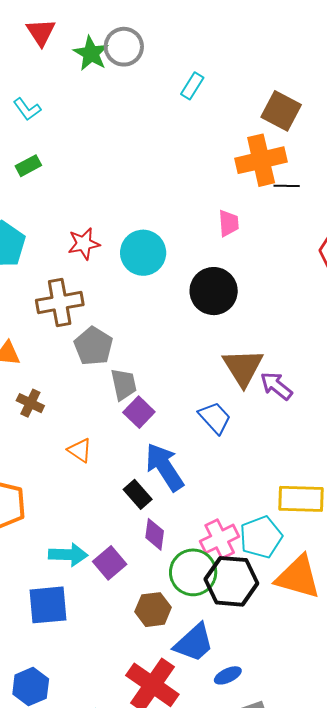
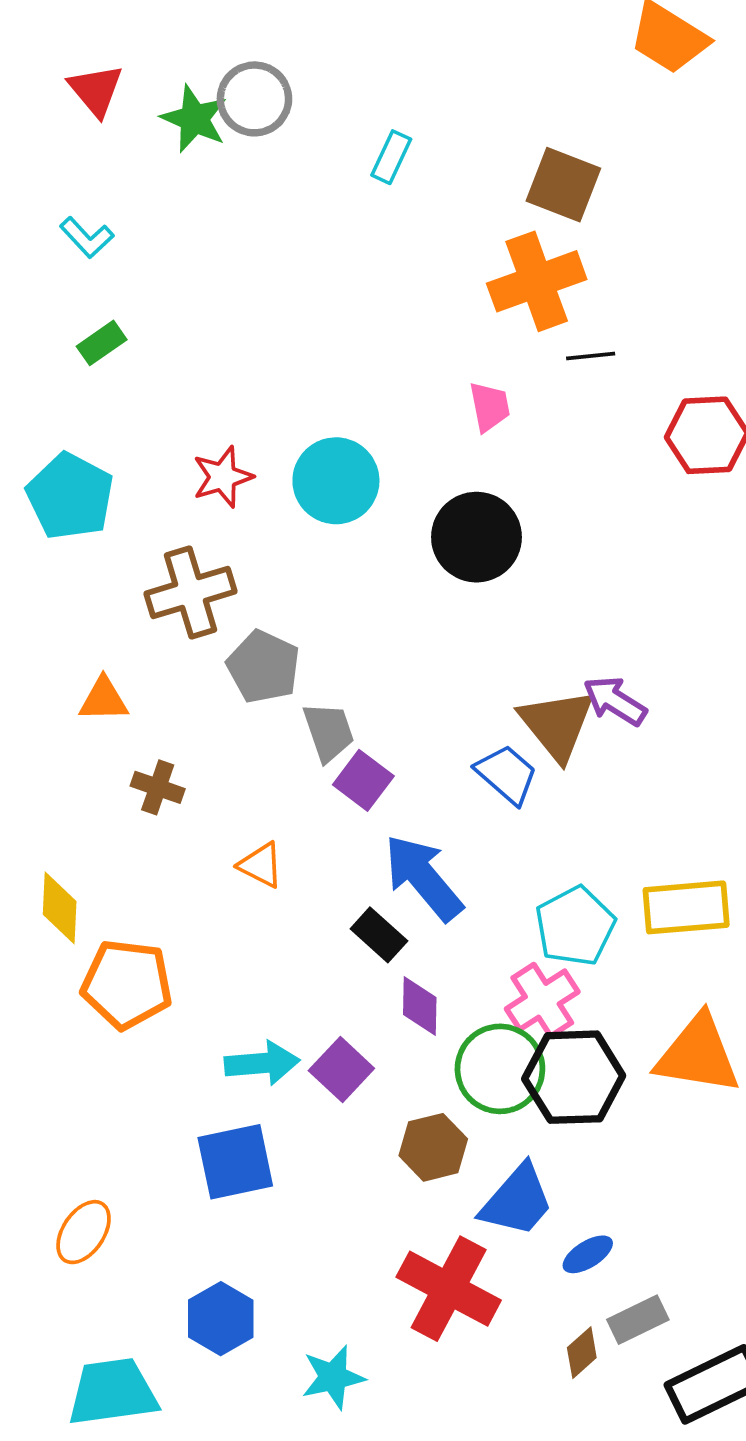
black line: (287, 186) -> (591, 356), moved
brown triangle: (243, 367) -> (557, 725), moved
cyan pentagon: (261, 537) -> (575, 926), moved

